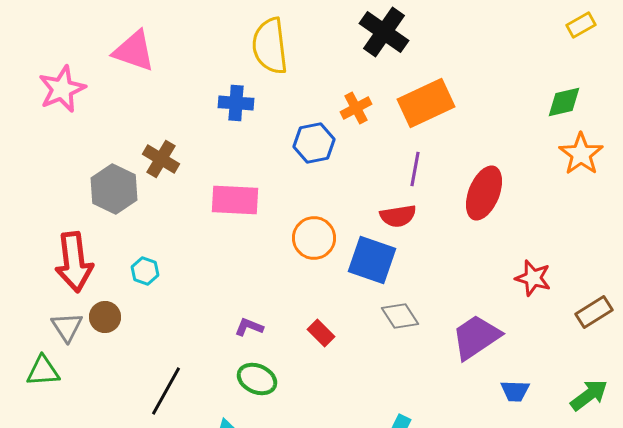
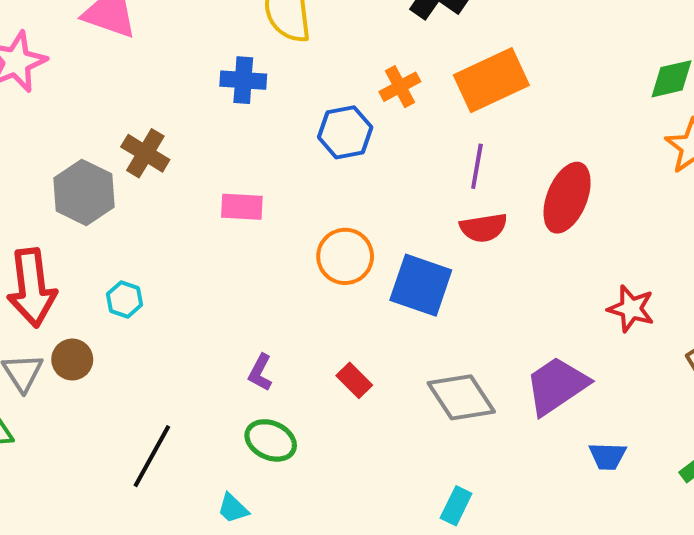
pink rectangle: (235, 200) -> (242, 207), size x0.7
red semicircle: (398, 216) -> (483, 228), moved
gray diamond: (400, 316) -> (461, 397), moved, size x1.4
purple L-shape: (249, 327) -> (260, 373), turned -84

